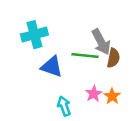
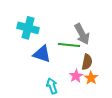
cyan cross: (34, 35) -> (28, 28), turned 30
brown semicircle: (113, 58) -> (87, 62), moved

